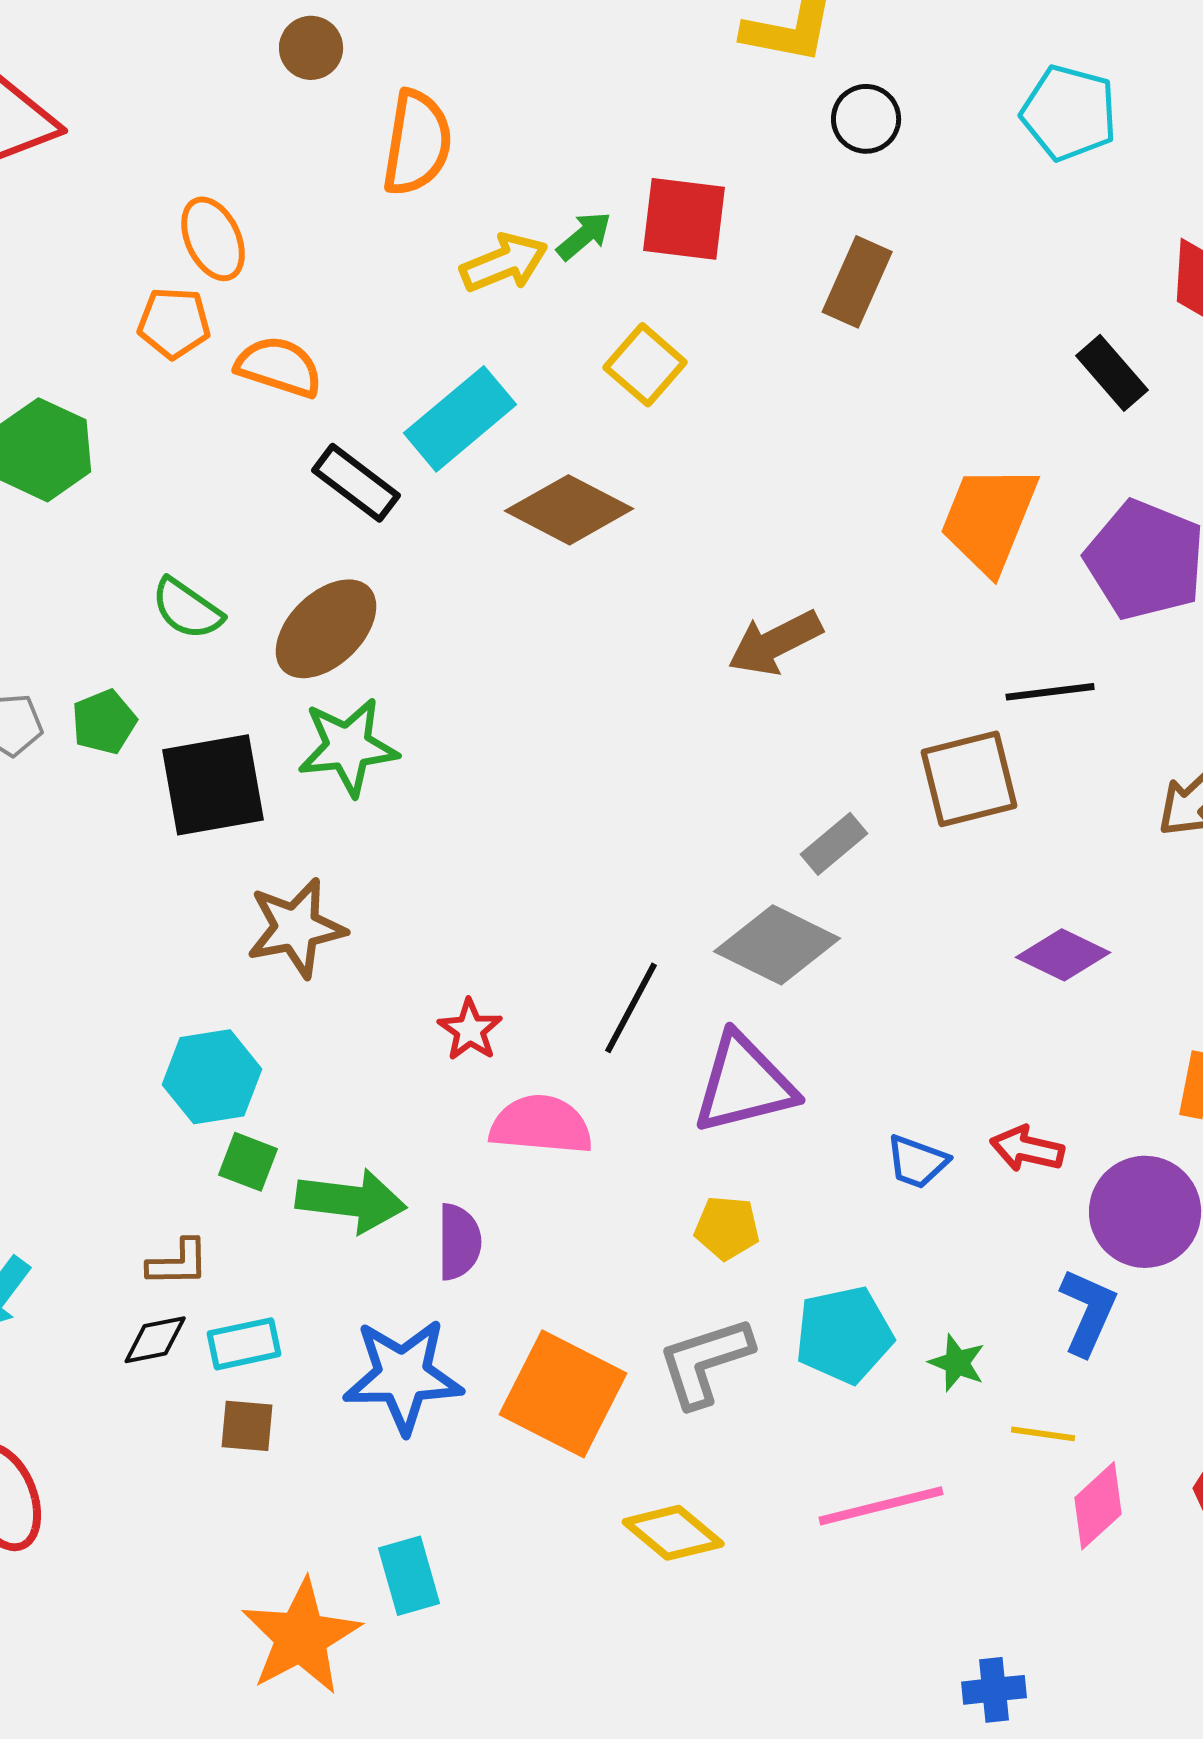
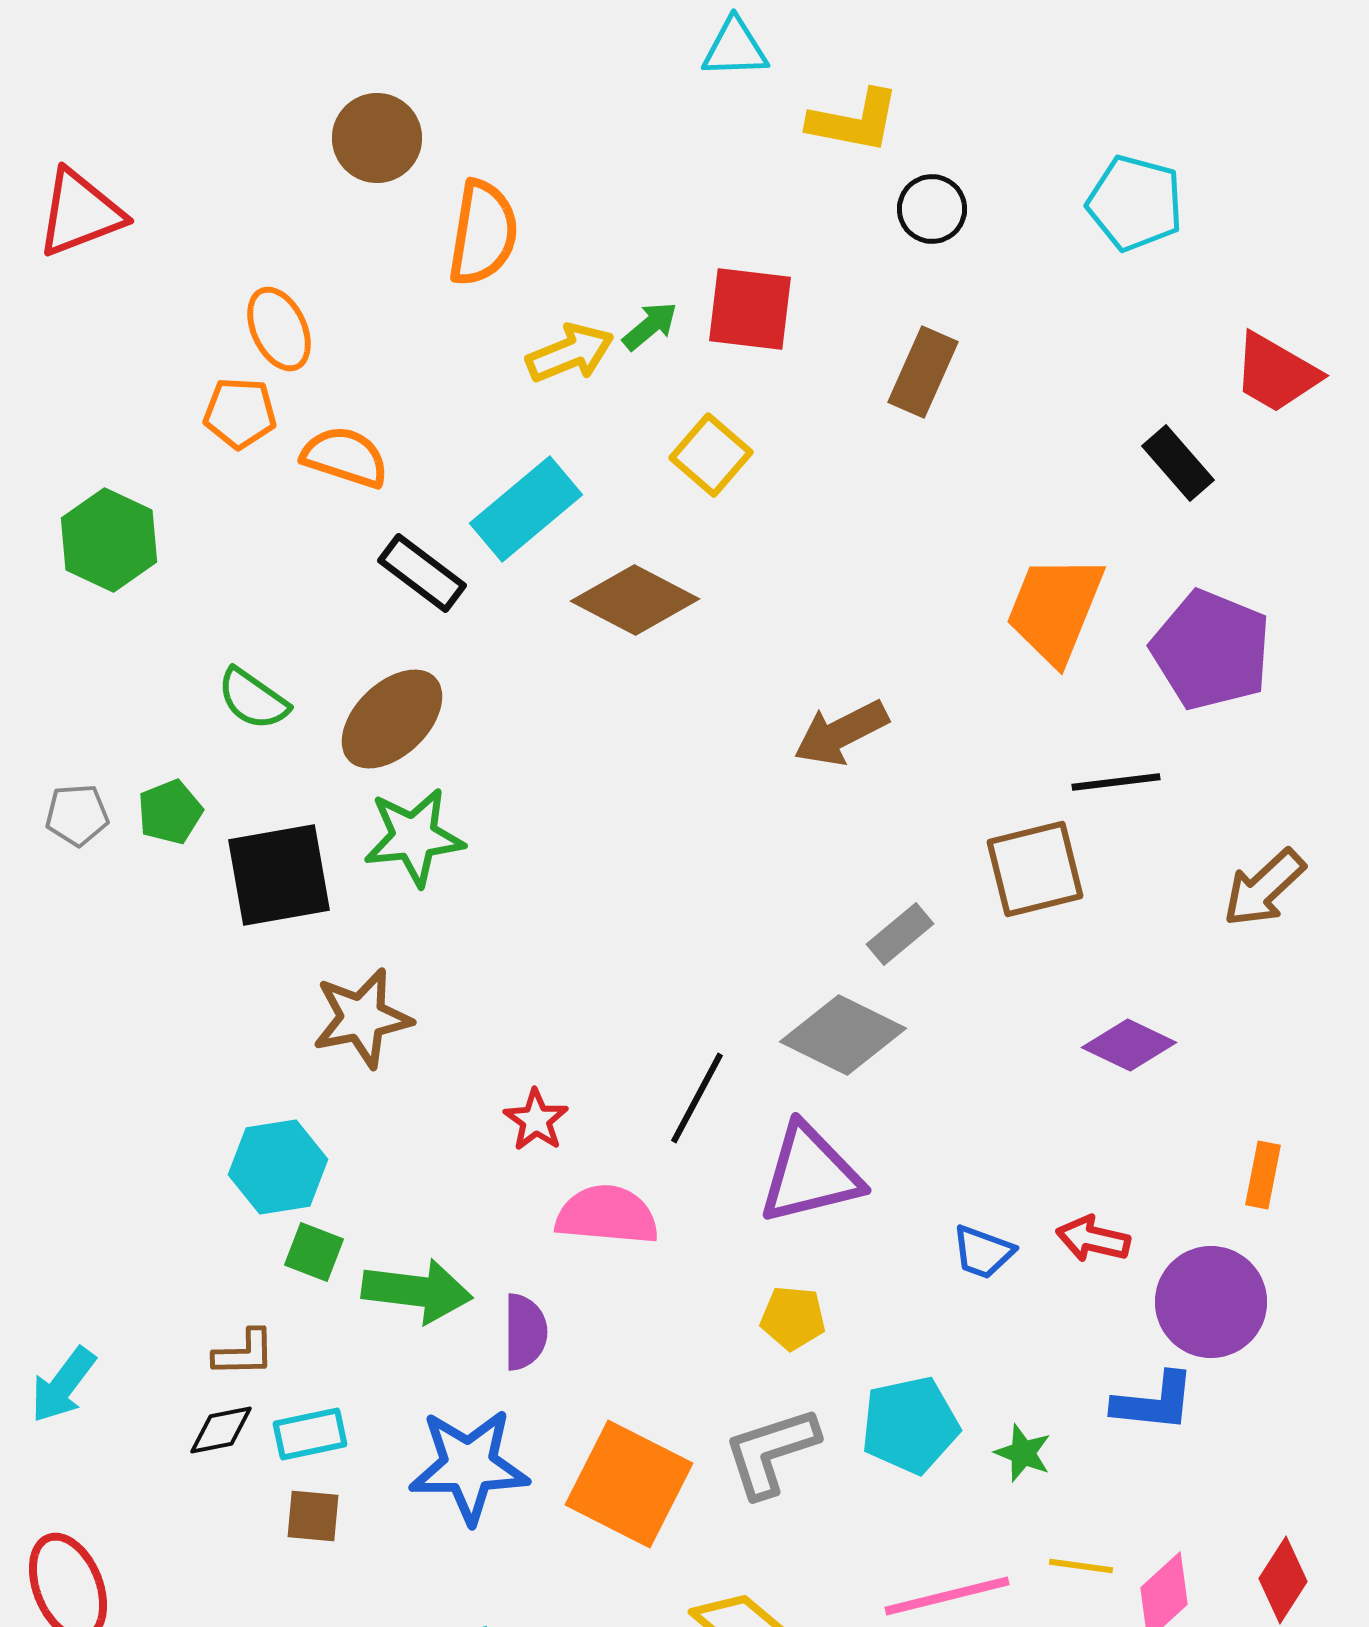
brown circle: (311, 48) -> (377, 138), size x1.4
blue L-shape: (1088, 1312) -> (1154, 1402), turned 72
yellow line: (1043, 1434) -> (1081, 1566), moved

